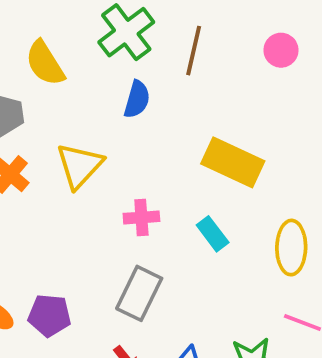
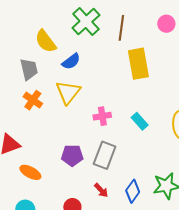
blue semicircle: (137, 99) -> (71, 61), moved, turned 42
yellow rectangle: (233, 162) -> (138, 64), moved, turned 60
purple pentagon: (49, 315) -> (72, 155), moved

